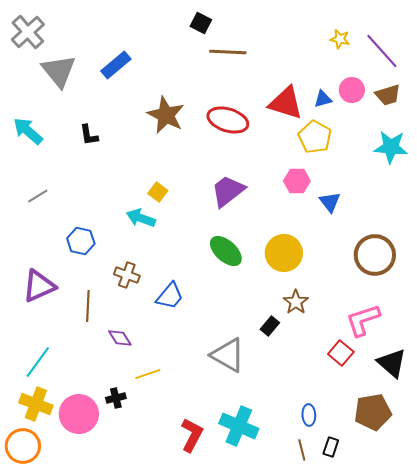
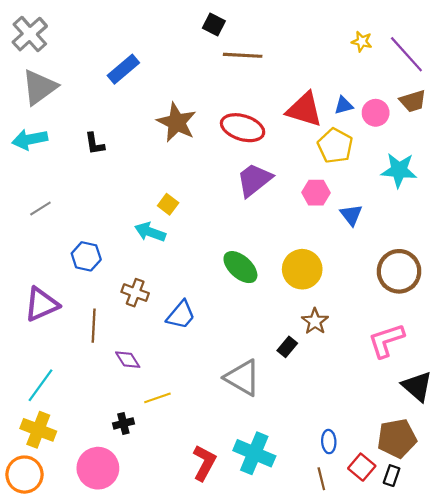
gray triangle: (59, 71) -> (39, 87), moved, turned 33
pink circle: (352, 90) -> (376, 113), moved
cyan arrow: (28, 131) -> (30, 139), turned -52
cyan star: (391, 147) -> (399, 170), moved
purple trapezoid: (228, 191) -> (254, 180), moved
red square: (341, 353) -> (362, 467), moved
pink circle: (79, 414) -> (98, 468), moved
black rectangle: (331, 447) -> (392, 476), moved

